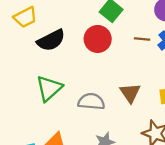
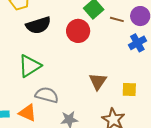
brown line: (142, 39) -> (117, 19), moved
gray semicircle: (91, 102) -> (47, 95), moved

